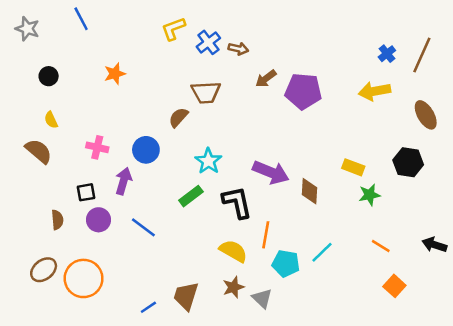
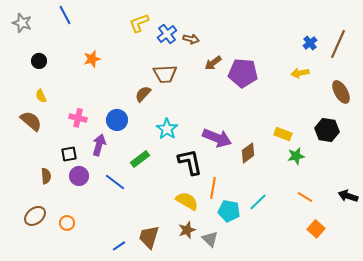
yellow arrow: (374, 91) -> (300, 73), size x0.7
brown diamond: (310, 191) -> (248, 153), turned 50
green rectangle: (191, 196) -> (140, 159), moved
orange circle: (84, 278) -> (67, 223), size x0.5

